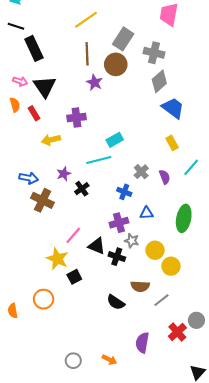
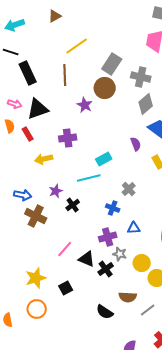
brown line: (87, 54) -> (65, 75), moved
black triangle: (45, 87) -> (38, 109), turned 45
purple semicircle: (165, 177) -> (136, 144), moved
black cross: (117, 257) -> (106, 269), turned 35
yellow star: (57, 259) -> (36, 278), moved, turned 30

